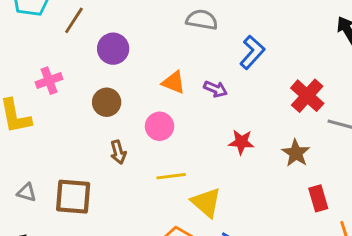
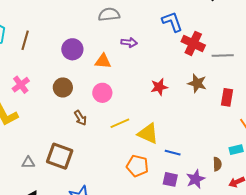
purple circle: (113, 49) -> (72, 49), moved
blue L-shape: (252, 52) -> (172, 22), moved, turned -45
purple arrow: (215, 89) -> (129, 42), moved
brown square: (73, 197) -> (60, 156), turned 32
red rectangle: (318, 198) -> (227, 97), moved, turned 42

